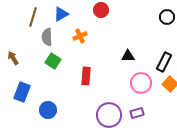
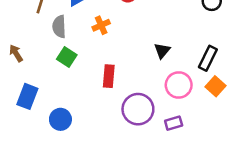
black triangle: (128, 56) -> (162, 51), turned -48
purple circle: (109, 115) -> (138, 109), moved

